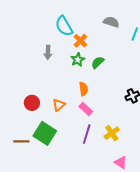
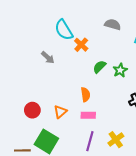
gray arrow: (48, 52) -> (48, 58), turned -48
green star: (78, 60) -> (120, 70), moved
pink rectangle: (86, 109) -> (88, 115), turned -40

